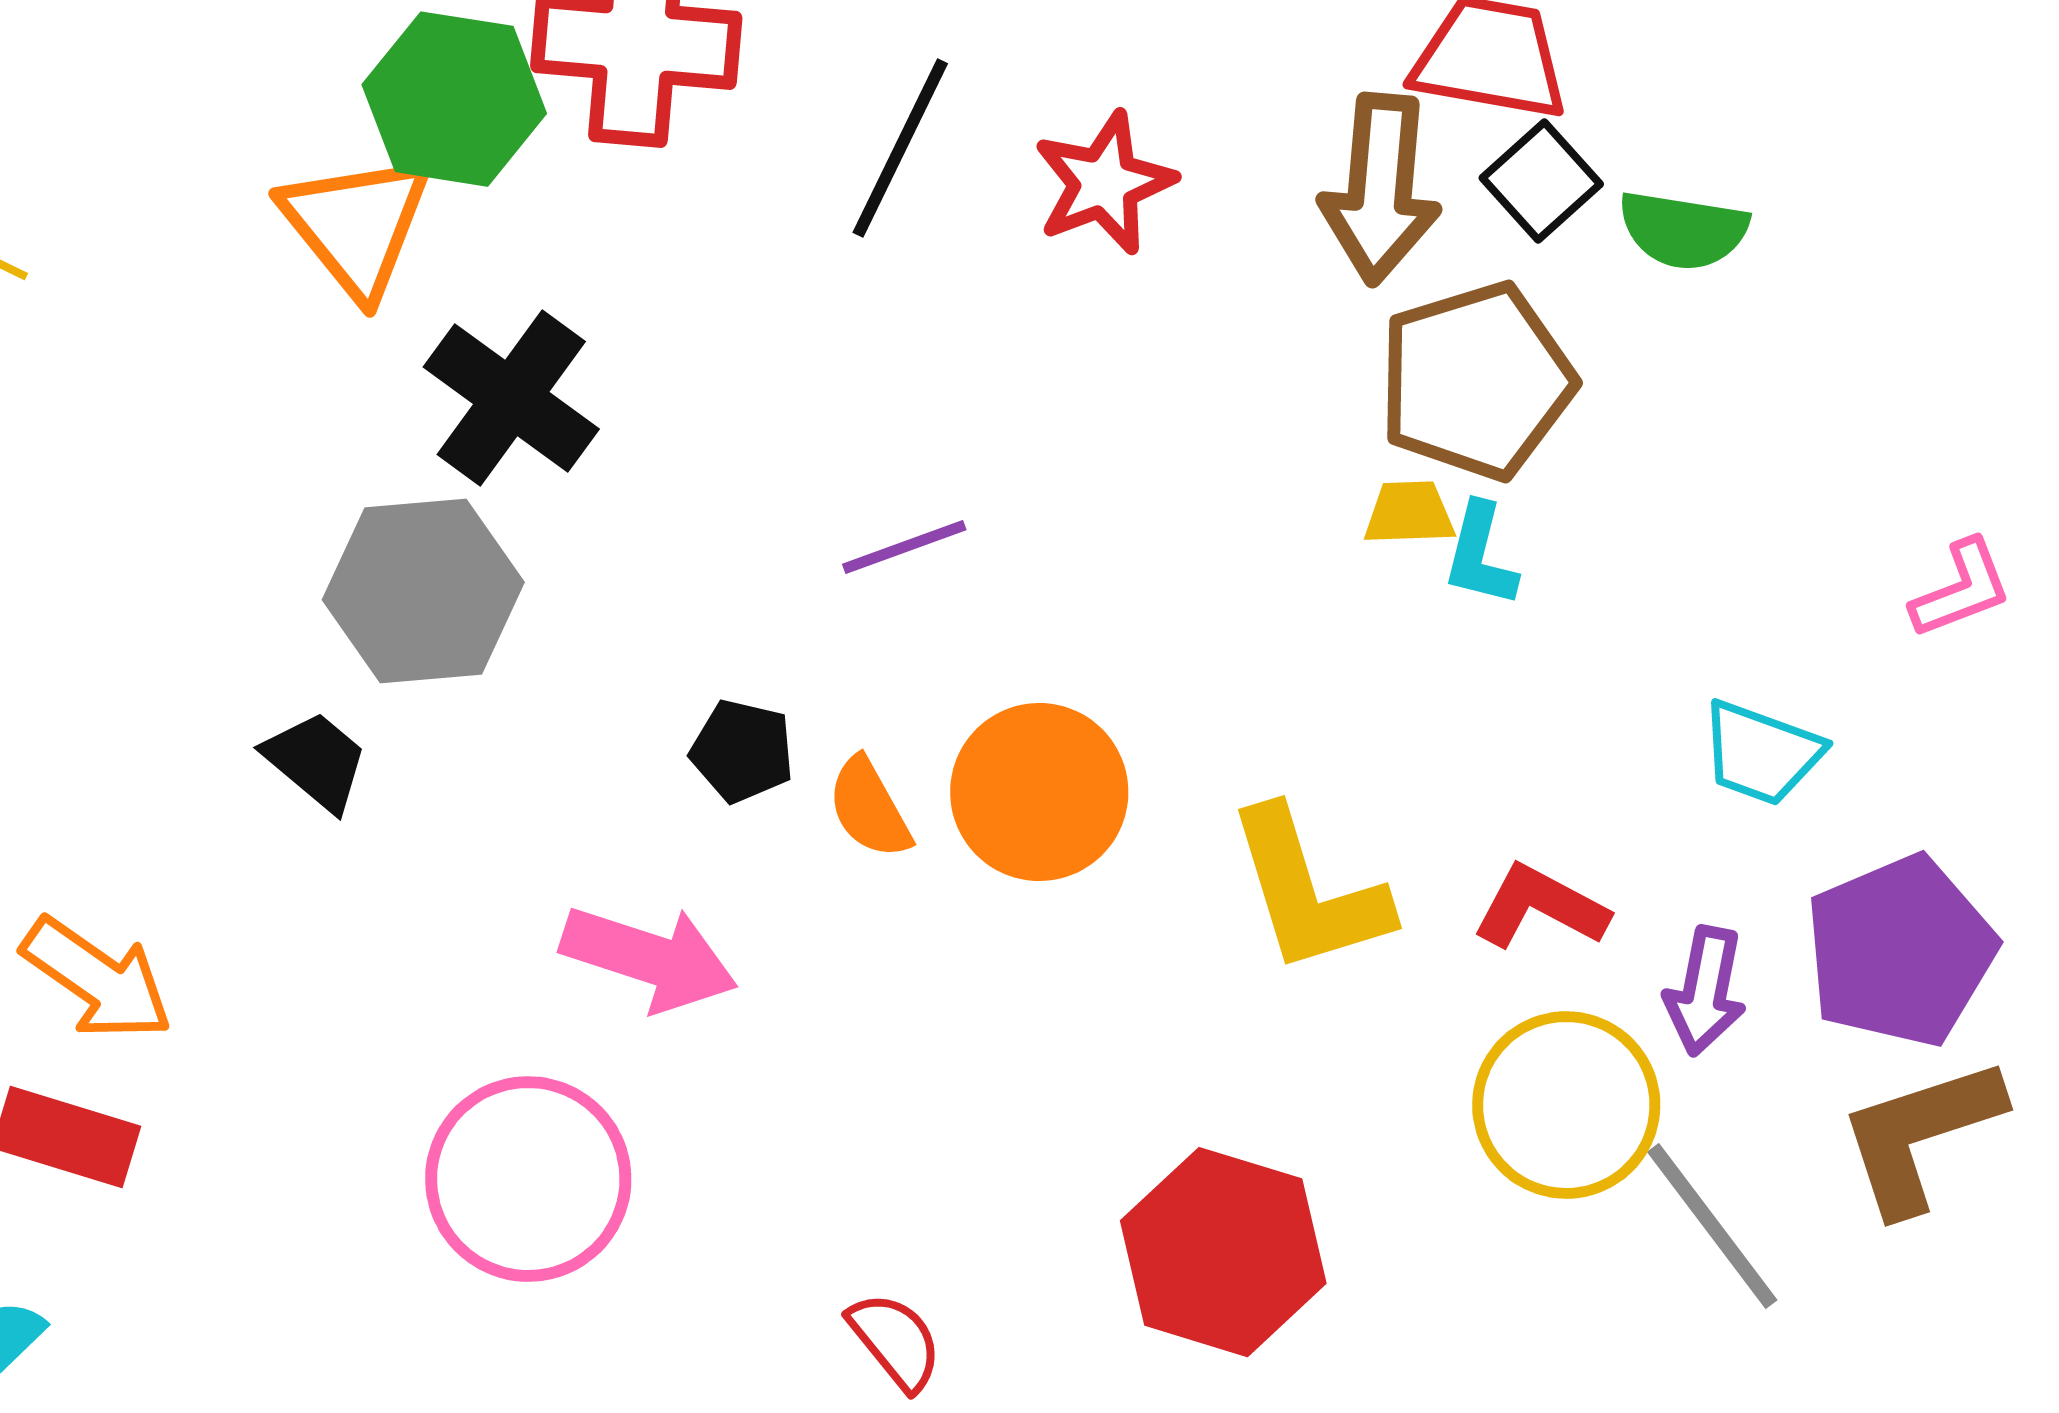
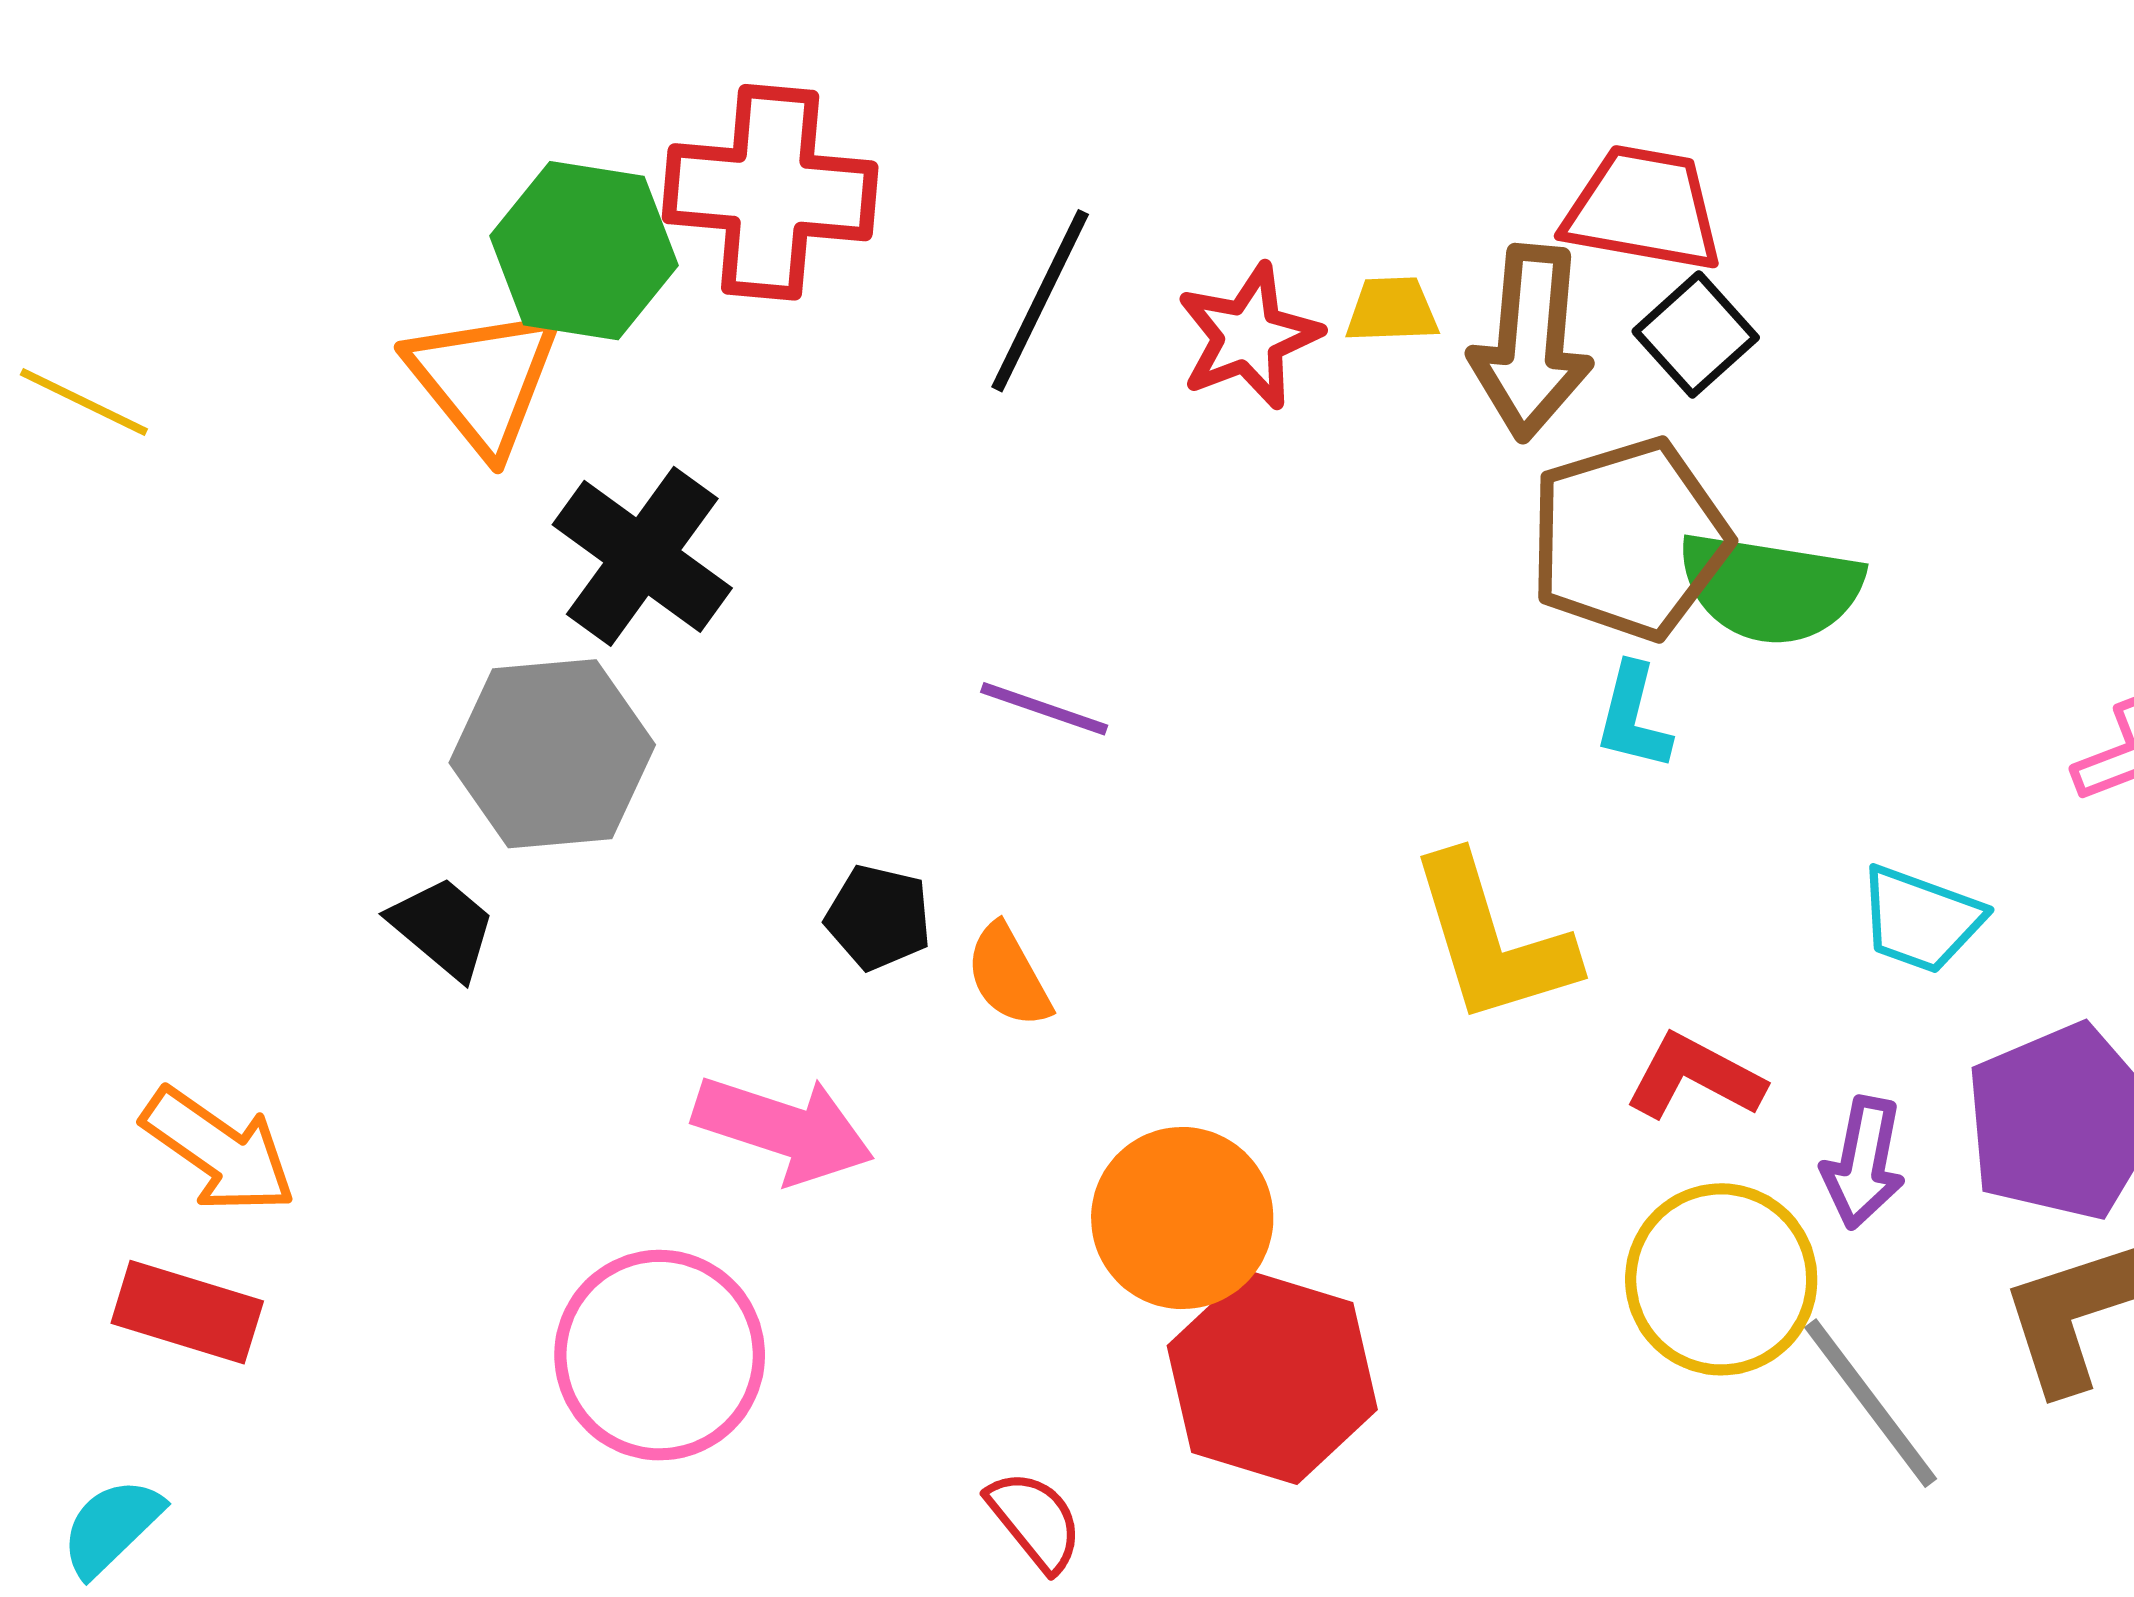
green semicircle: (1683, 230) -> (1770, 588), moved, size x1.4
yellow trapezoid: (1409, 513) -> (1392, 310), moved
purple line: (904, 547) -> (1044, 709), turned 39
orange circle: (1039, 792) -> (1182, 1218), moved
yellow L-shape: (1308, 891) -> (1492, 940), moved
red hexagon: (1223, 1252) -> (1272, 1378), moved

